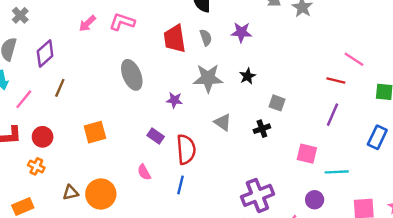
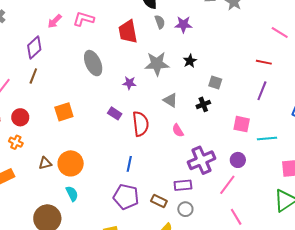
gray semicircle: (206, 38) -> (160, 22), moved
purple diamond: (45, 53) -> (34, 48), moved
pink line: (354, 59) -> (280, 33), moved
pink semicircle: (144, 172) -> (178, 130), moved
blue line: (180, 185) -> (129, 164), moved
purple circle: (315, 200) -> (238, 160), moved

